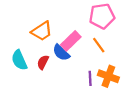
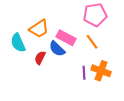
pink rectangle: (71, 41) -> (66, 38), turned 72
cyan semicircle: (19, 60) -> (18, 43), moved

